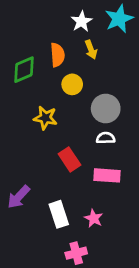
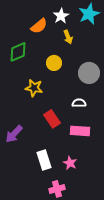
orange semicircle: (57, 55) -> (39, 26), moved, turned 54
gray circle: (106, 108) -> (89, 73), moved
purple arrow: (19, 197) -> (14, 134), moved

